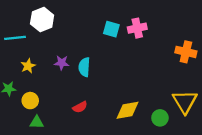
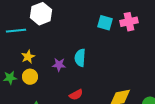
purple star: (62, 63) -> (59, 65), moved
yellow circle: (30, 101) -> (30, 77), moved

